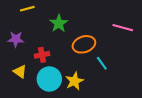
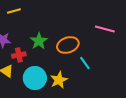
green star: (59, 23) -> (39, 41), moved
red cross: (42, 55) -> (19, 55), moved

